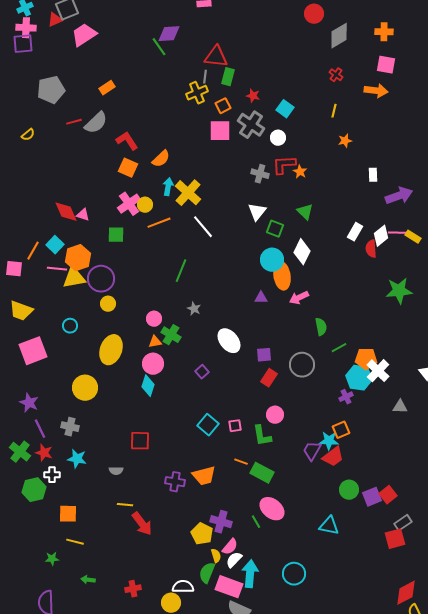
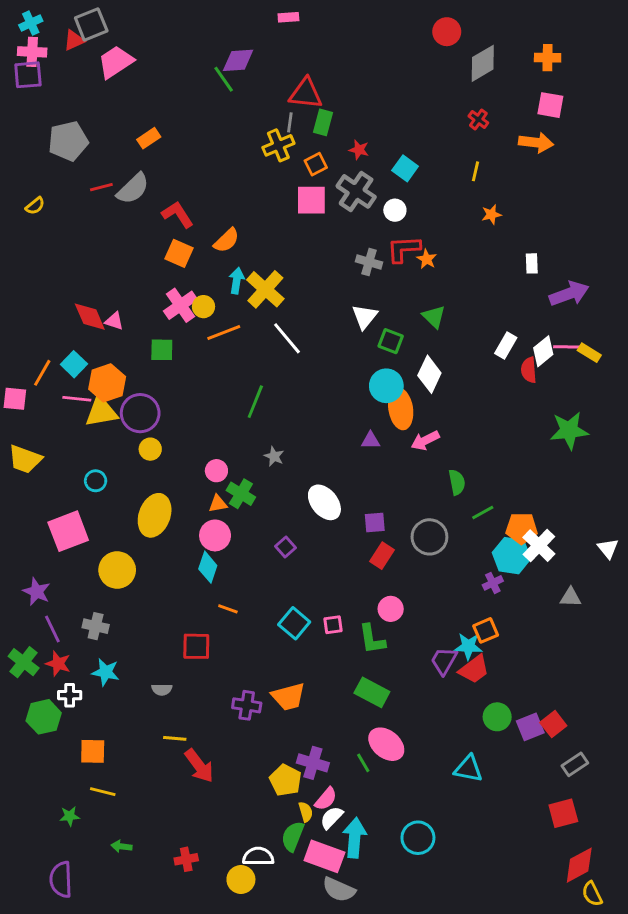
pink square: (33, 351) -> (68, 531), moved
orange line: (241, 462) -> (228, 609), moved
red square: (395, 539) -> (563, 813), moved

